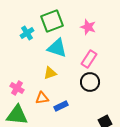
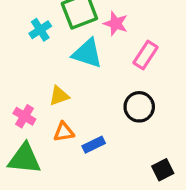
pink star: (88, 27) -> (116, 24), moved
pink rectangle: (89, 59) -> (145, 55), moved
yellow triangle: (50, 73) -> (59, 96), moved

